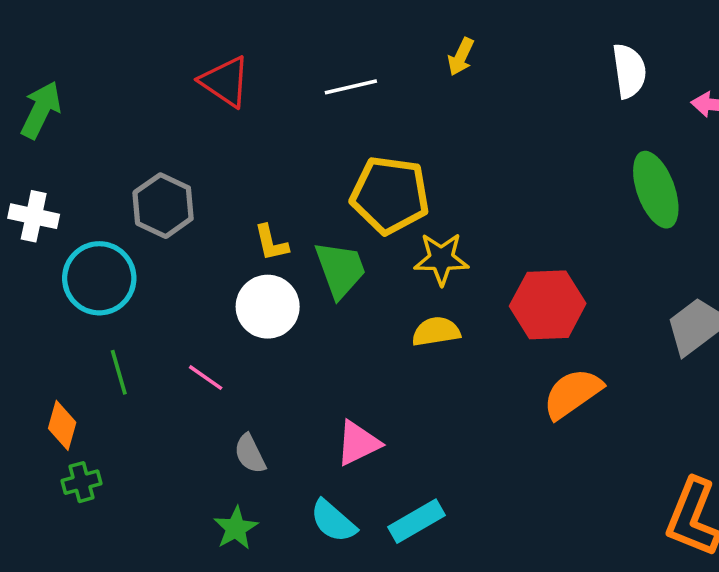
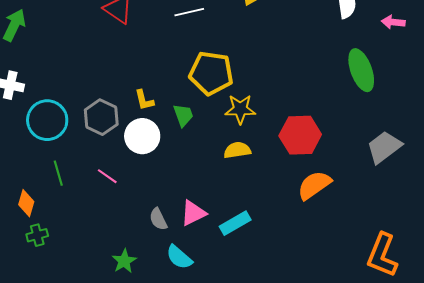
gray hexagon: (163, 206) -> (101, 117), moved
green trapezoid: (340, 269) -> (183, 115), size x0.7
gray semicircle: (250, 454) -> (158, 219), moved
cyan rectangle: (417, 521) -> (235, 223), moved

